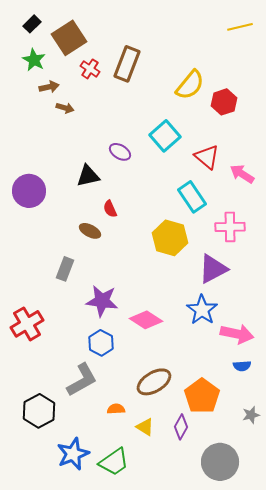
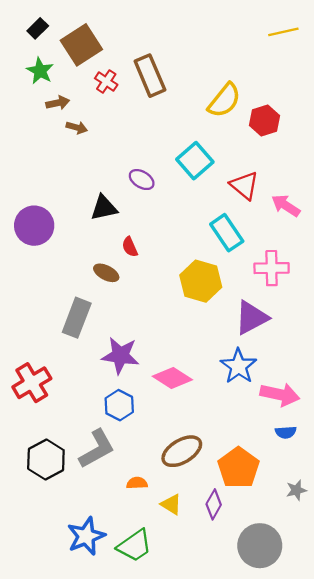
brown rectangle: (127, 64) -> (150, 76), turned -44
gray rectangle: (65, 269) -> (77, 318), size x1.4
black hexagon: (39, 411) -> (46, 459), moved

